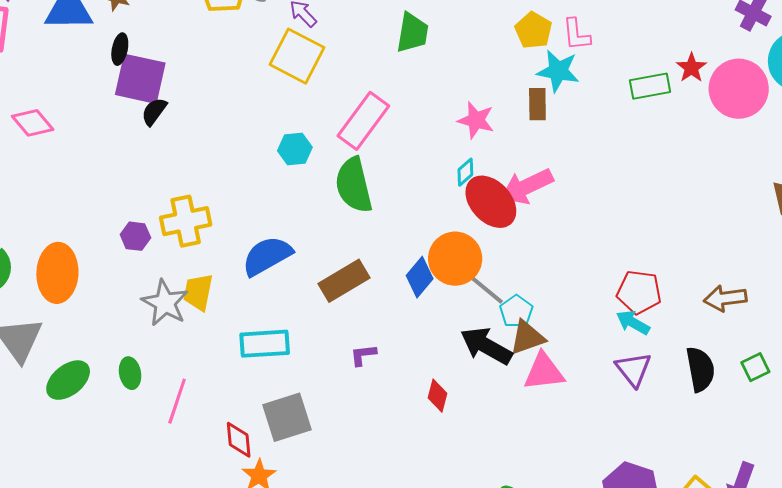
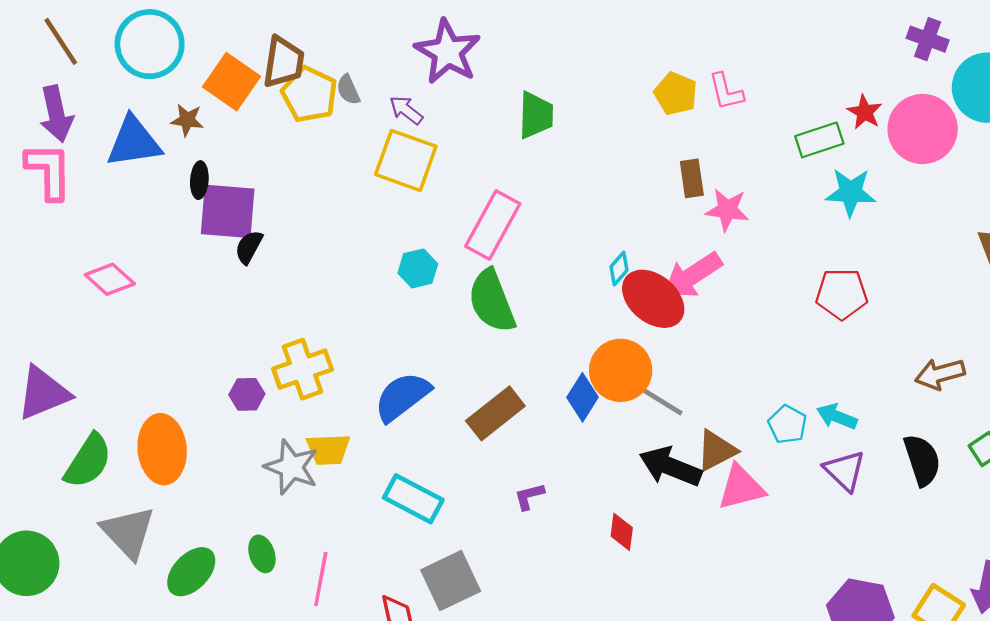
cyan star: (558, 71) -> (851, 192), moved
pink star: (476, 120) -> (727, 210), moved
yellow trapezoid: (198, 292) -> (328, 449), turned -96
red pentagon: (639, 292) -> (842, 294), moved
cyan pentagon: (516, 311) -> (787, 424), moved
cyan rectangle: (265, 344) -> (413, 499), turned 39

